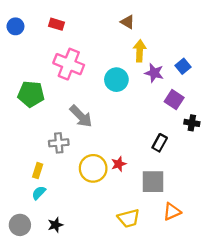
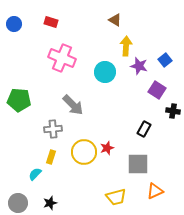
green pentagon: (31, 94) -> (19, 100), moved
yellow rectangle: (38, 171) -> (51, 157), moved

